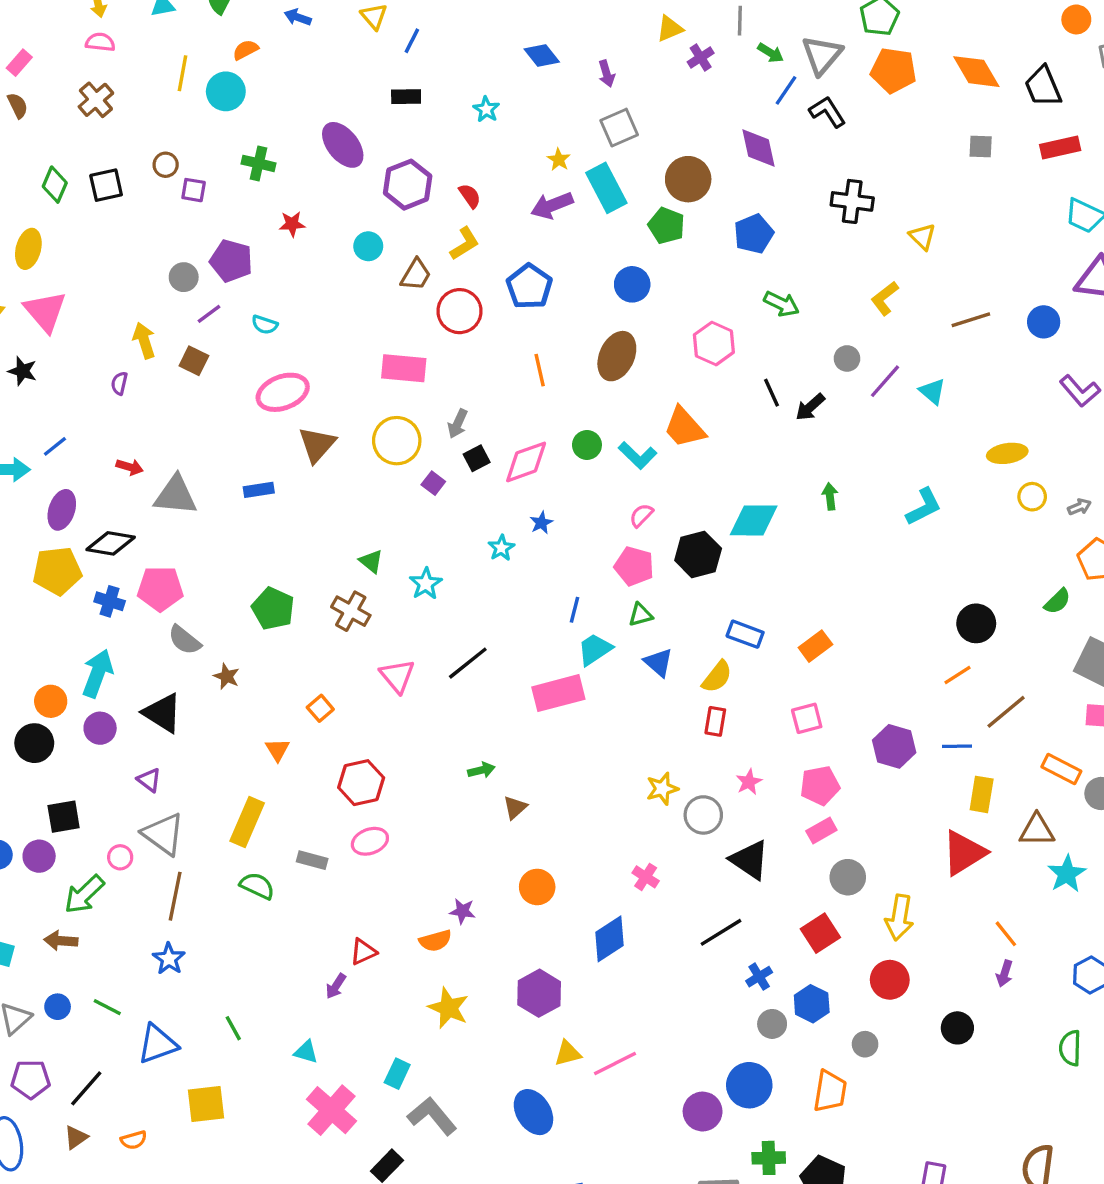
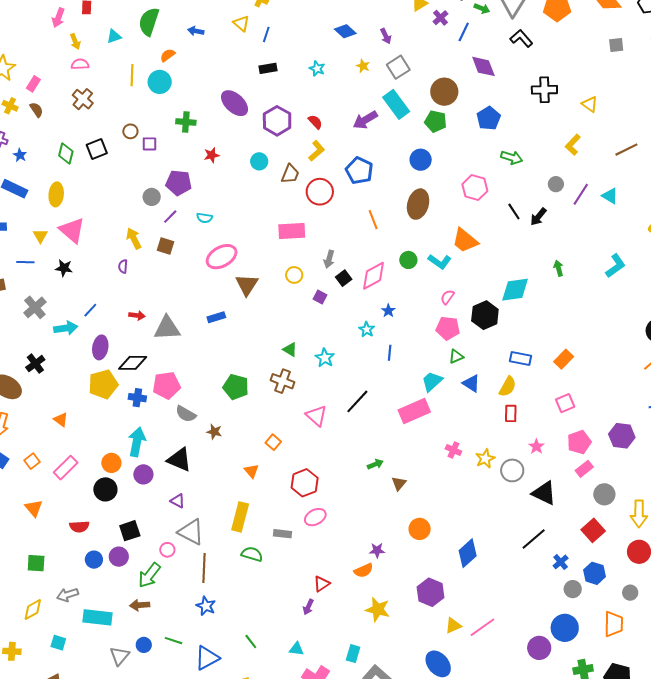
blue line: (786, 90) -> (464, 32), moved
yellow star: (559, 159) -> (363, 66), moved
yellow circle: (397, 441) -> (294, 275), size x0.6
blue line: (575, 610) -> (390, 353), moved
purple hexagon: (894, 746) -> (622, 436), moved
pink cross: (646, 877) -> (453, 450), moved

